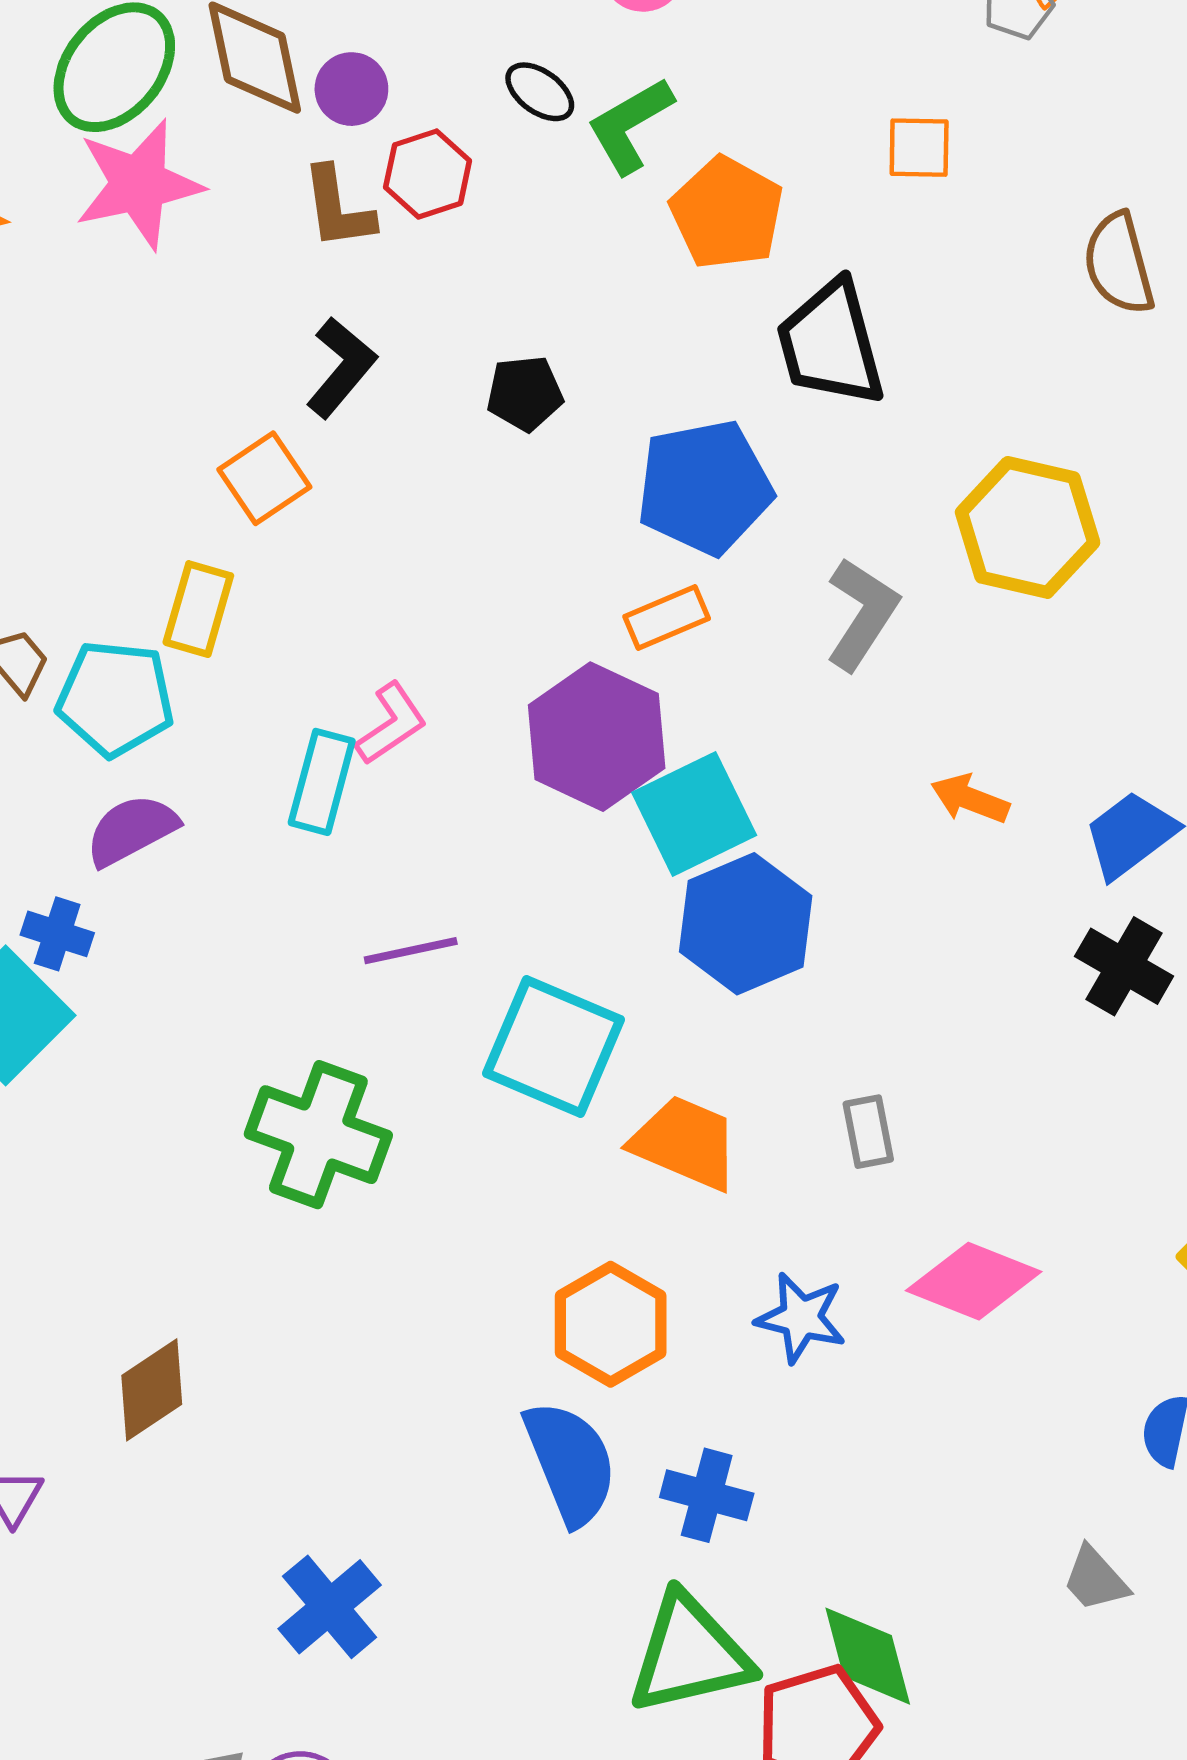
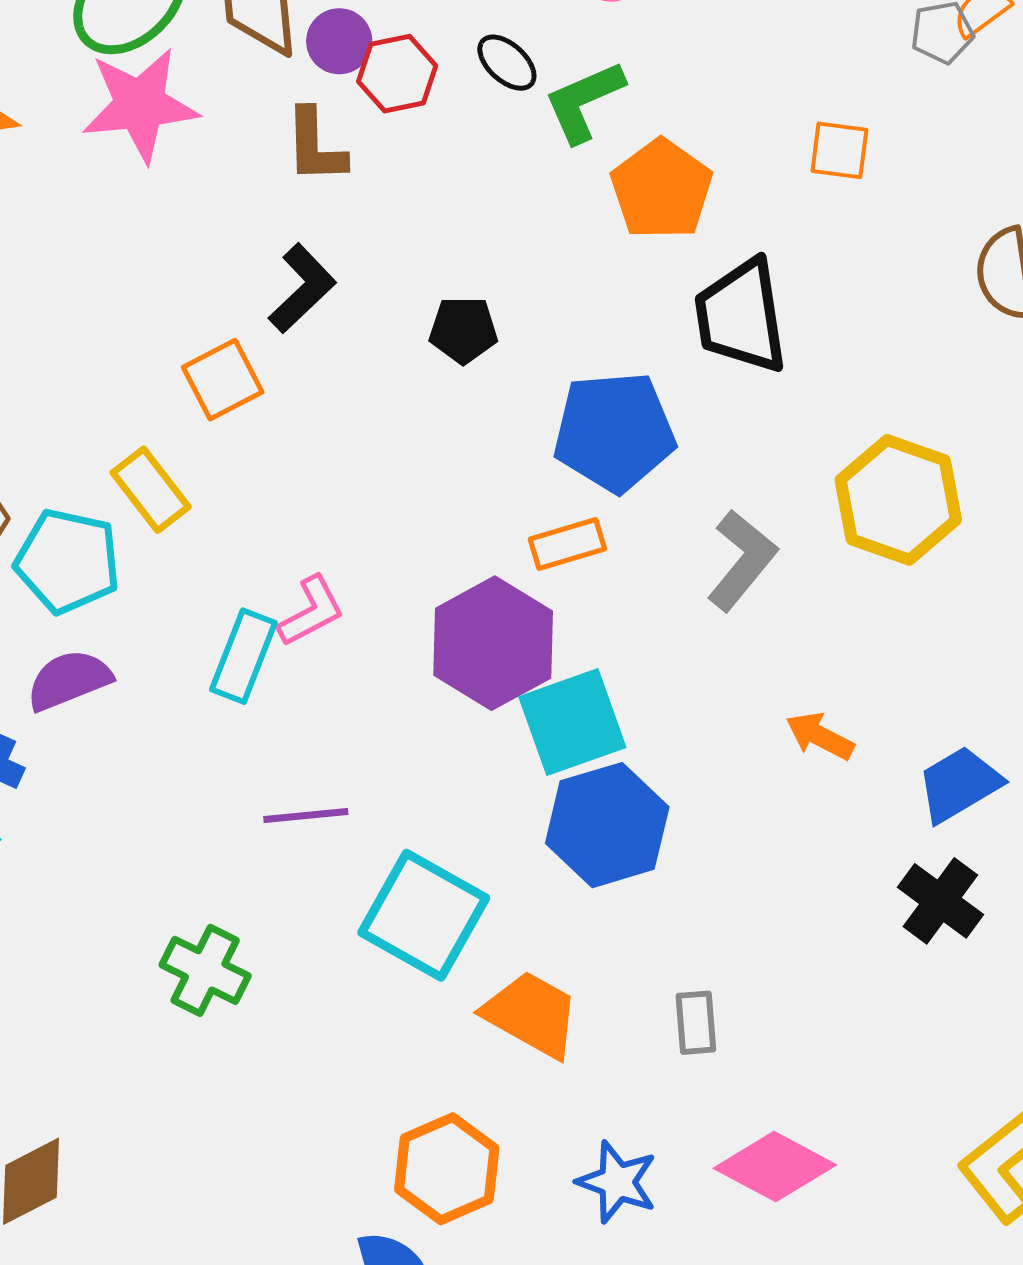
red hexagon: (428, 174) -> (397, 74), moved
yellow rectangle: (198, 609) -> (151, 490), turned -60
green cross: (318, 1135) -> (205, 970), size x0.7

